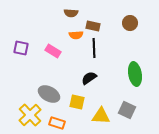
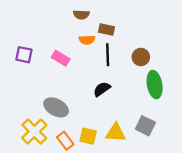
brown circle: (130, 23) -> (141, 57), moved
yellow square: (77, 102) -> (88, 136), moved
orange rectangle: (57, 123) -> (65, 141), turned 35

